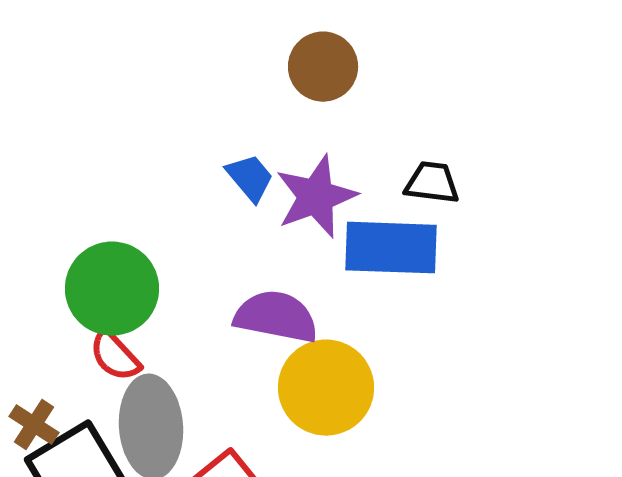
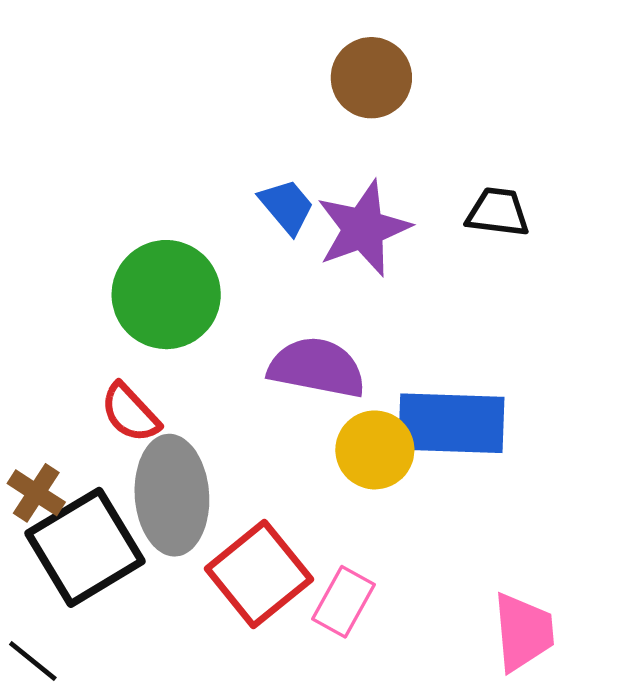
blue rectangle: (391, 248) -> (451, 423), moved
green circle: (112, 289) -> (166, 295), moved
yellow circle: (326, 388) -> (375, 450), size x0.7

